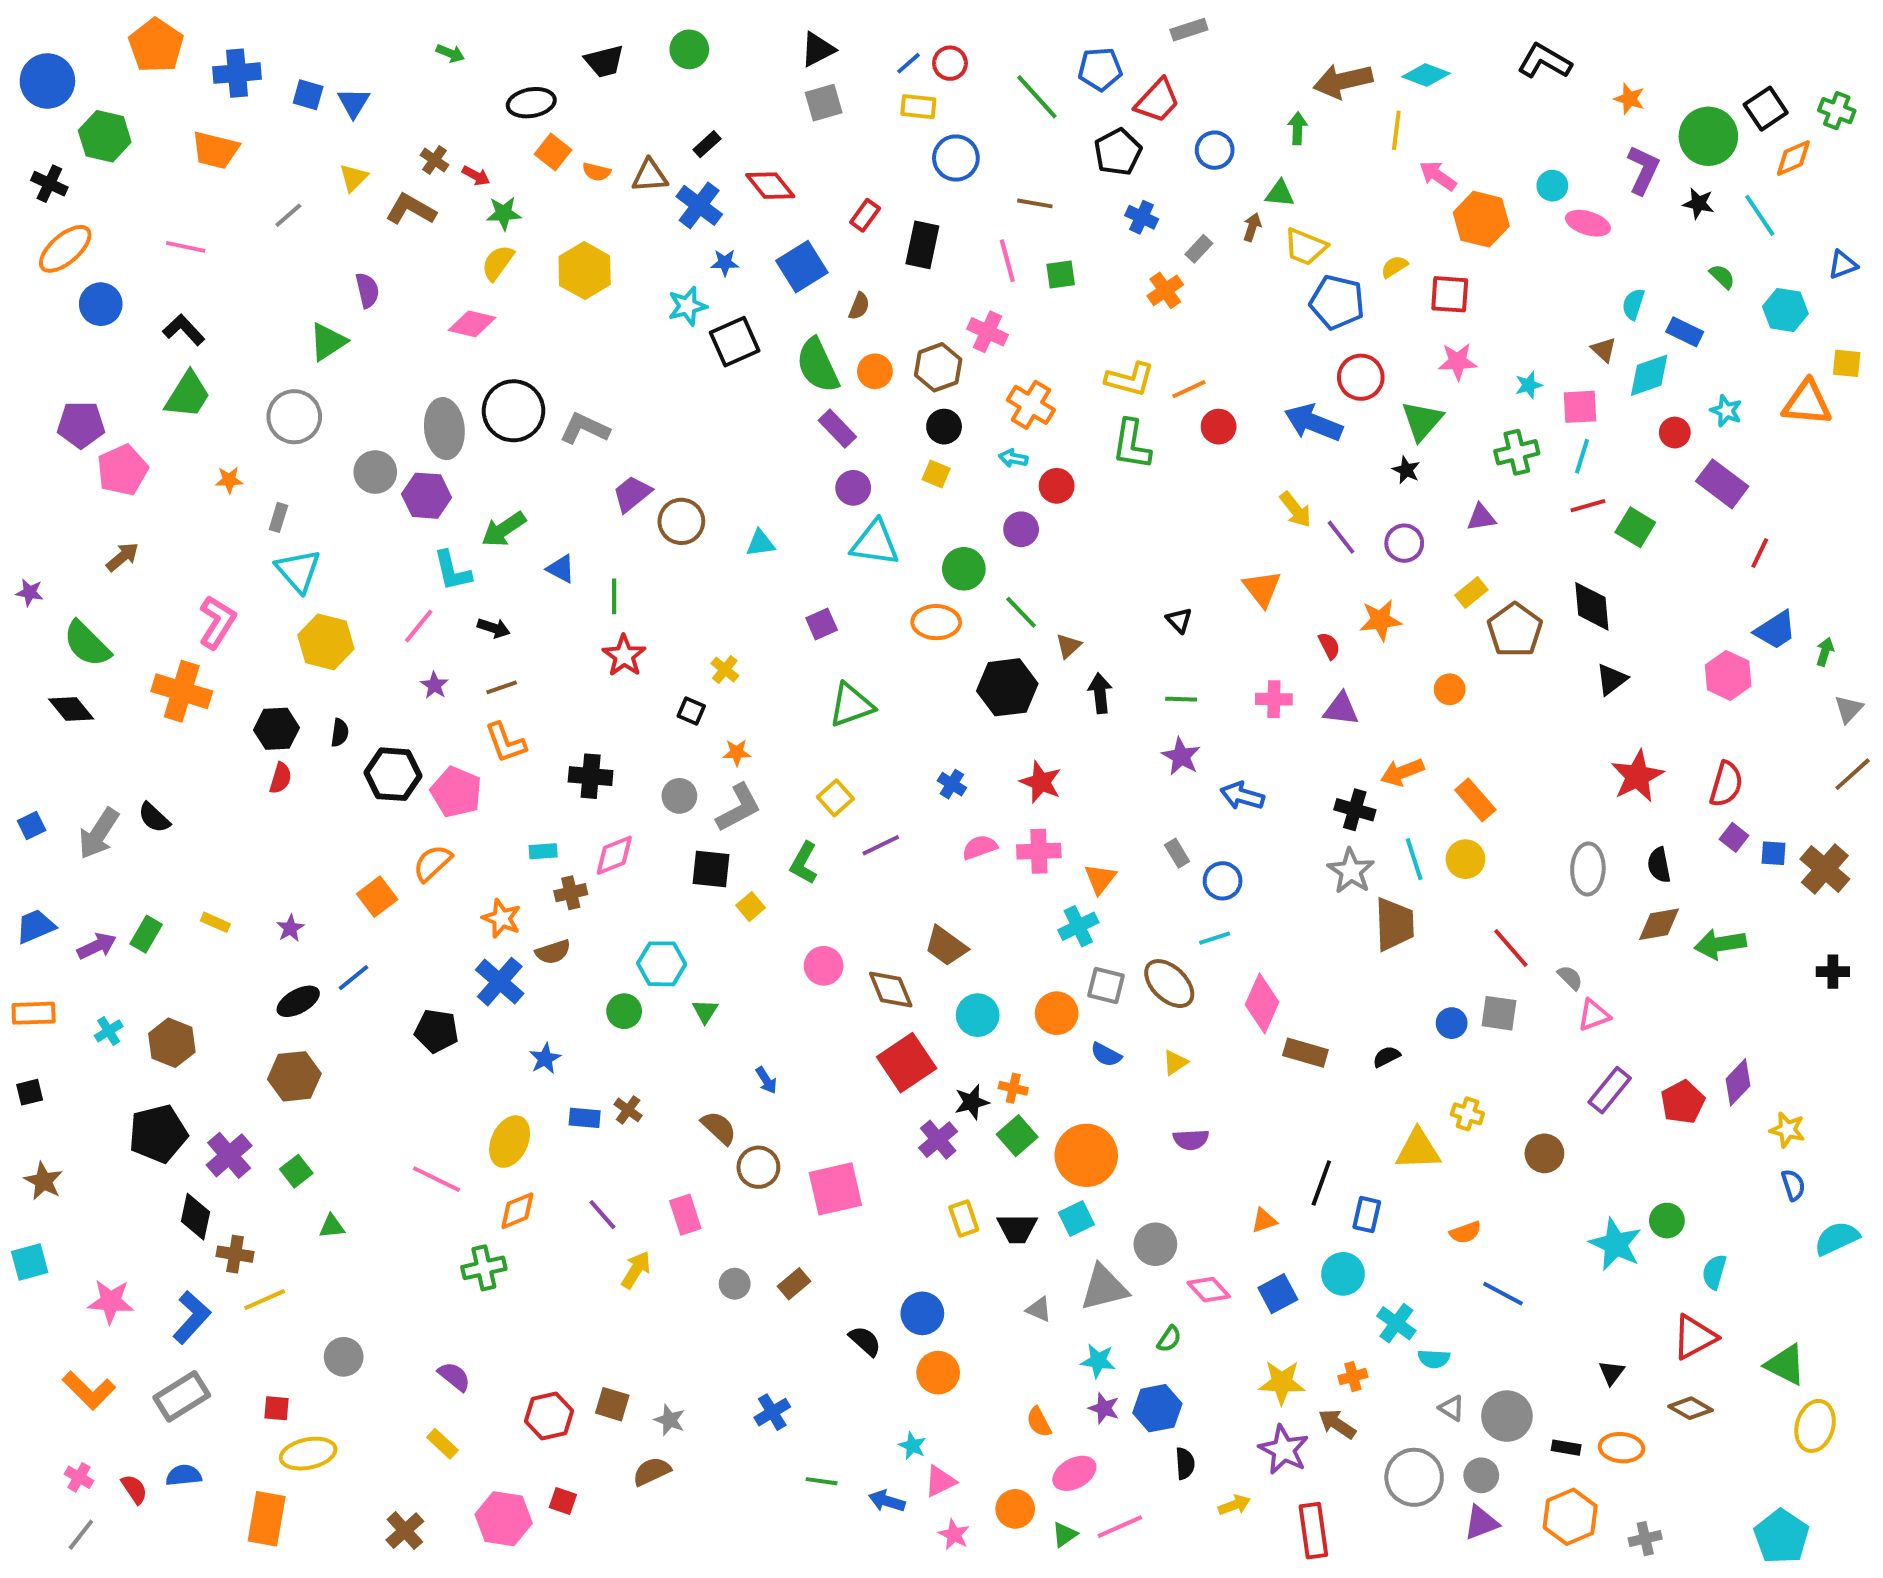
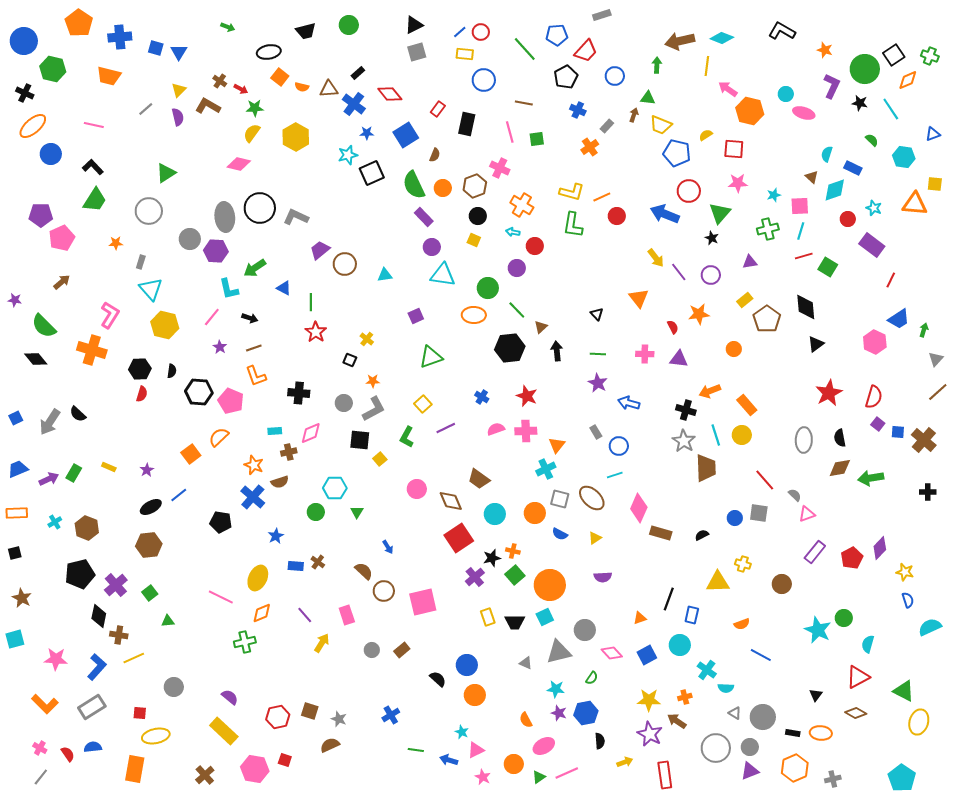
purple semicircle: (367, 290) -> (178, 117), moved
yellow rectangle: (442, 1444) -> (224, 731), size x1.8

